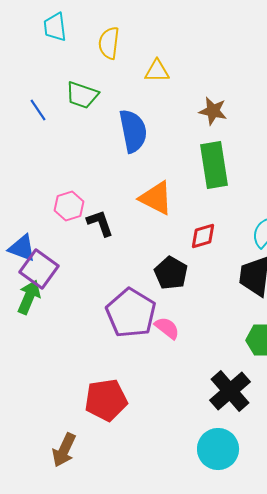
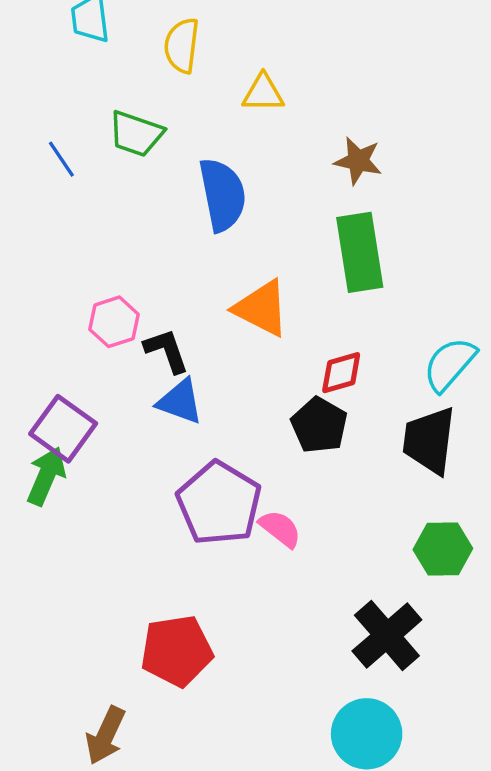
blue triangle: (22, 248) -> (180, 402), moved
black pentagon: (171, 273) -> (319, 425), moved

